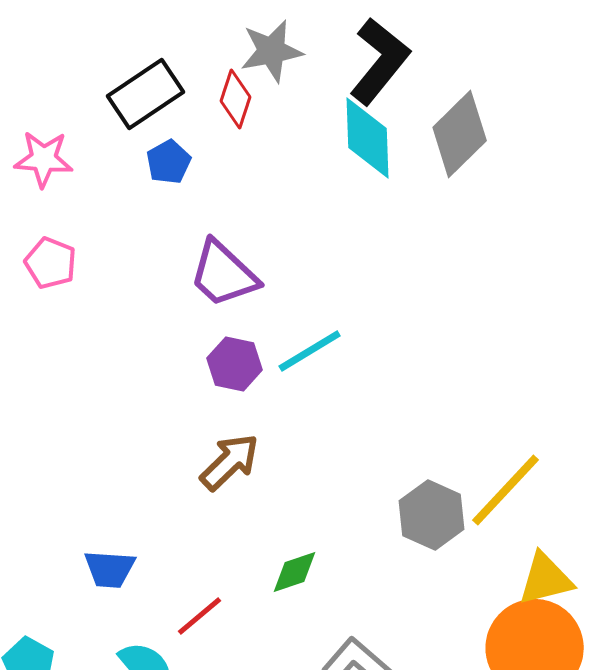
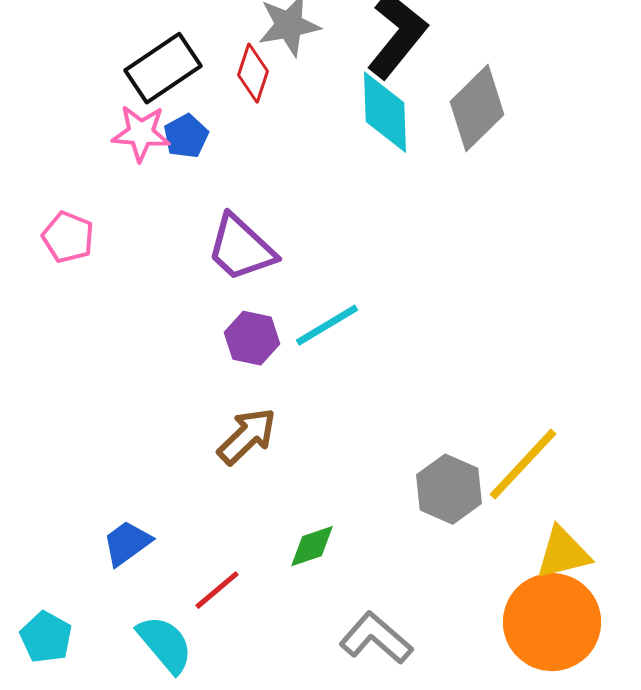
pink star: (44, 159) -> (141, 133), moved
blue trapezoid: (110, 569) -> (127, 543), turned 140

